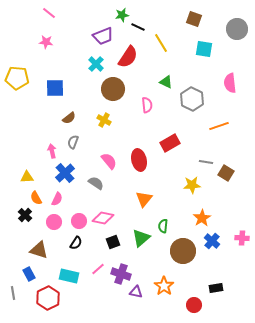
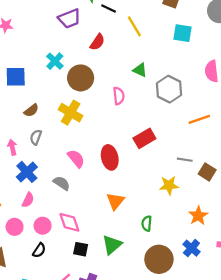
red semicircle: (128, 57) -> (97, 42), size x0.7
cyan cross: (96, 64) -> (55, 61), moved
yellow cross: (104, 120) -> (71, 113), size x1.5
pink semicircle: (57, 199) -> (28, 200), moved
pink diamond: (103, 218) -> (69, 222), turned 60
orange star: (202, 218) -> (198, 216), moved
green semicircle: (163, 226) -> (147, 223), moved
black square: (113, 242) -> (81, 249), turned 32

